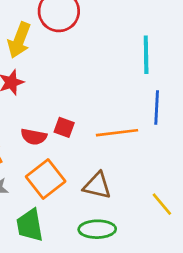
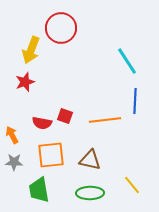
cyan line: (146, 55) -> (127, 61), turned -32
orange square: (46, 179) -> (51, 155), turned 32
yellow line: (162, 204) -> (132, 185), moved

